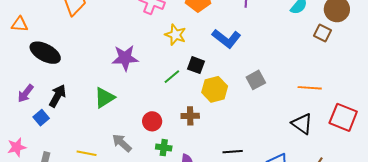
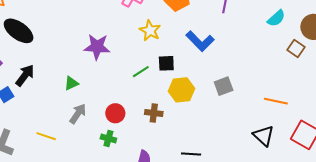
black square: (196, 65) -> (166, 63), turned -30
green triangle: (104, 98) -> (71, 83), size x0.7
gray arrow: (122, 143) -> (78, 114), moved, turned 75
green cross: (164, 148) -> (108, 139), moved

